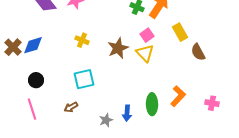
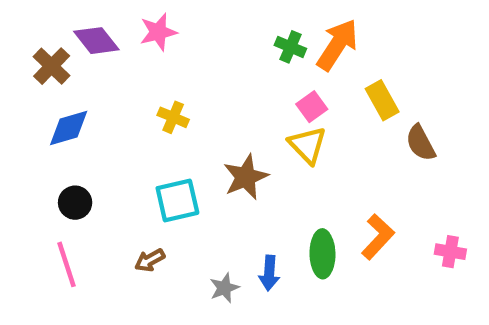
brown cross: (13, 47) -> (52, 66), moved
brown star: (118, 48) -> (246, 177), moved

